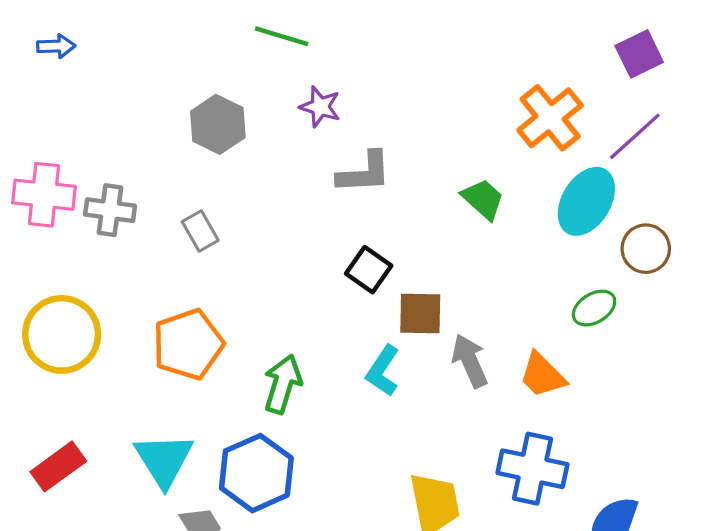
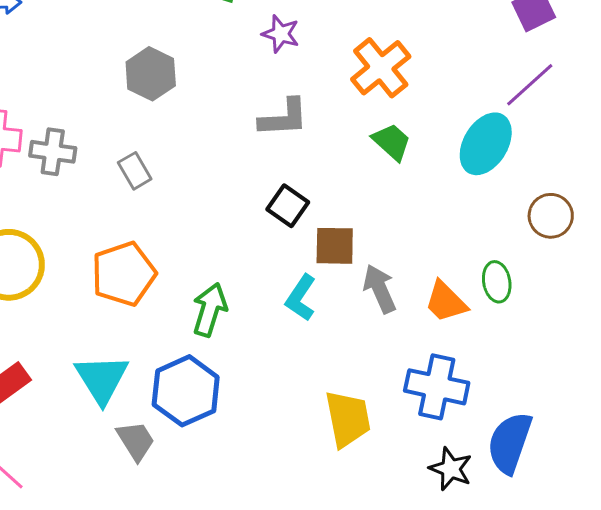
purple star: (320, 107) -> (281, 34), moved
orange cross: (550, 118) -> (381, 68), moved
brown circle: (646, 249) -> (551, 216), moved
green ellipse: (594, 308) -> (497, 282), moved, turned -69

